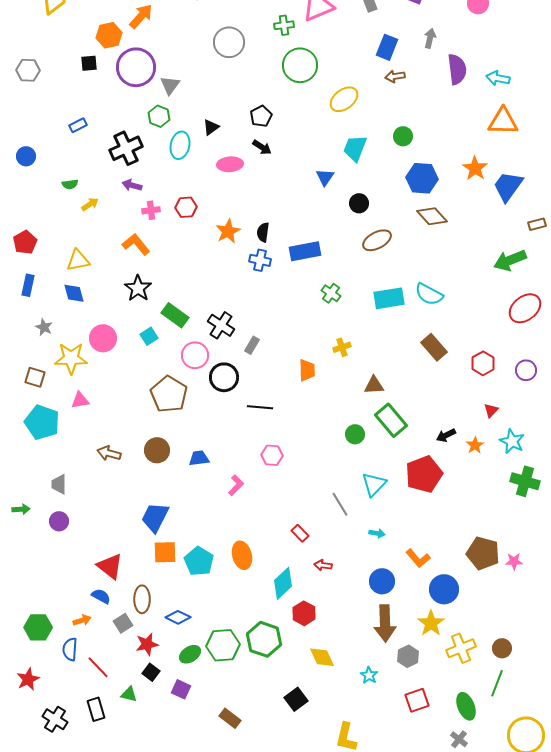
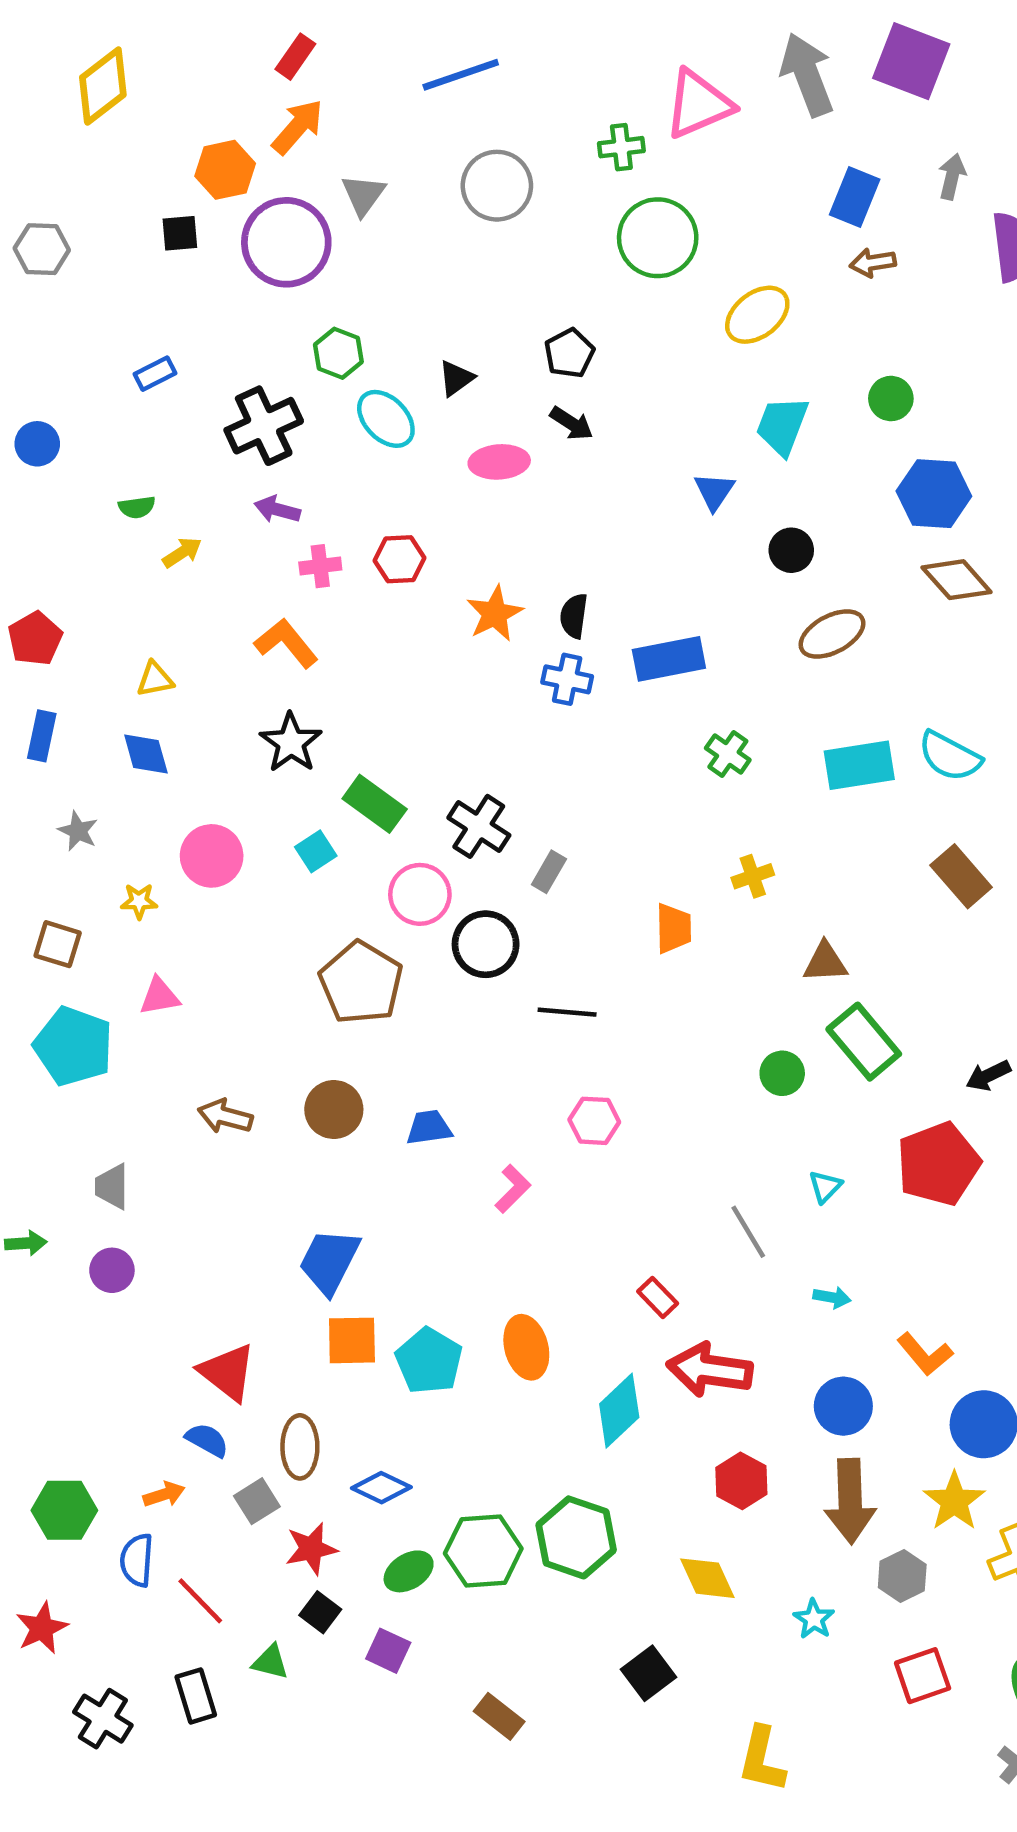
gray triangle: (170, 85) -> (363, 195), moved
cyan ellipse: (180, 145) -> (386, 419), turned -56
yellow triangle: (78, 260) -> (155, 679), size x0.7
yellow star: (71, 358) -> (139, 901), size x0.5
cyan triangle: (374, 484) -> (825, 1186), size x0.6
red arrow: (323, 565) -> (710, 1370), size x2.0
red hexagon: (304, 613) -> (741, 1481), moved

